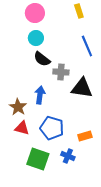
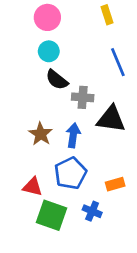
blue arrow: (40, 95) -> (73, 135), moved
brown star: (18, 107) -> (41, 134), moved
red triangle: (22, 128) -> (33, 187), moved
blue pentagon: (52, 128) -> (70, 173), turned 30

